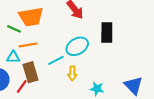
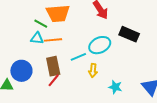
black rectangle: (107, 33) -> (129, 34), turned -72
cyan triangle: (13, 57) -> (37, 38), moved
red line: (22, 87) -> (54, 80), moved

